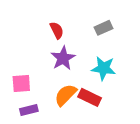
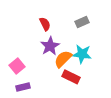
pink square: (21, 83) -> (17, 66), turned -35
orange semicircle: (66, 95) -> (63, 59), moved

